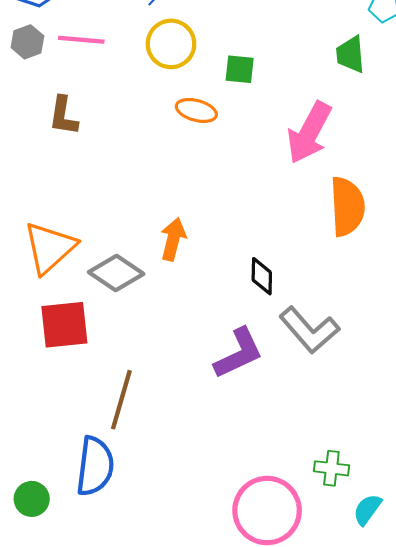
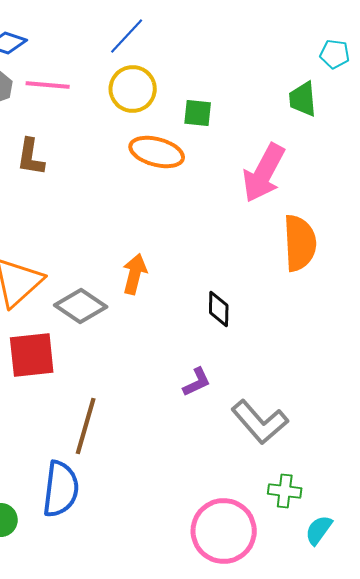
orange ellipse: (196, 110) -> (157, 152), size x1.4
gray L-shape: (309, 330) -> (260, 422), moved
purple L-shape: (239, 353) -> (197, 382), size x0.6

